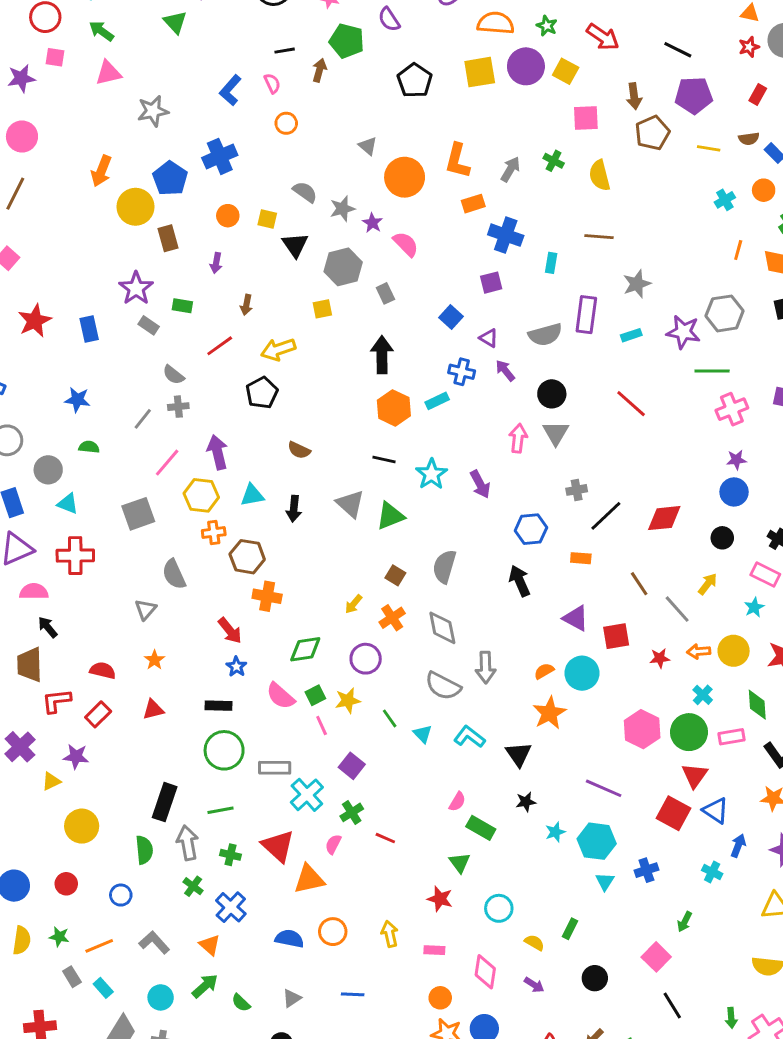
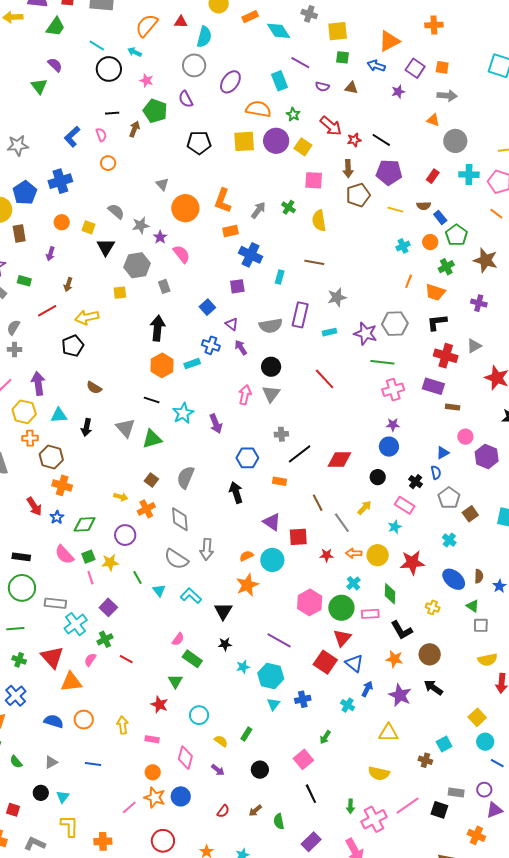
red star: (749, 47) -> (354, 140), moved
black pentagon: (415, 80) -> (199, 143), turned 30
gray semicircle: (173, 375) -> (13, 327), turned 77
yellow arrow: (353, 604) -> (121, 497), turned -120
blue star: (236, 667) -> (57, 517), moved

